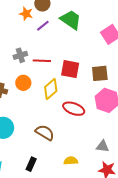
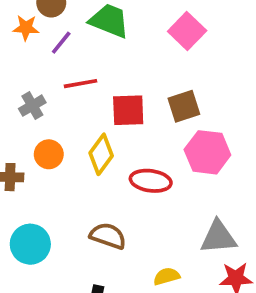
red line: (42, 61) -> (80, 84), moved
gray triangle: (103, 146) -> (218, 237), size x1.5

